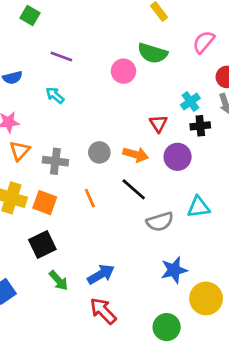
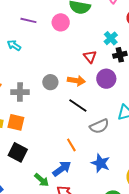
purple line: (61, 56) -> (28, 20), moved
orange line: (90, 198) -> (71, 145), moved
black square: (42, 244) -> (18, 152), turned -30
blue star: (174, 270) -> (101, 163), moved, turned -30
green arrow: (59, 280) -> (42, 180), moved

